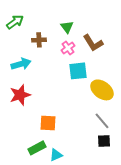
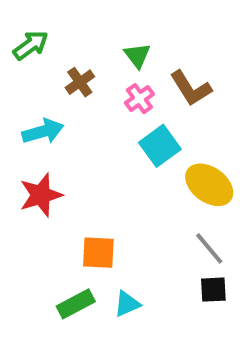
brown cross: (39, 40) -> (80, 82), turned -32
cyan square: (78, 71) -> (160, 146), turned -30
cyan triangle: (56, 155) -> (127, 304), moved

